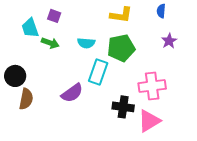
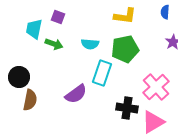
cyan trapezoid: (30, 28) -> (34, 29), turned 30
pink cross: (152, 86) -> (156, 87), turned -36

